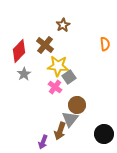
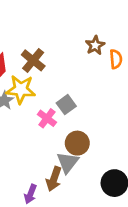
brown star: (63, 25) -> (95, 45), moved
yellow star: (58, 66) -> (21, 89), moved

